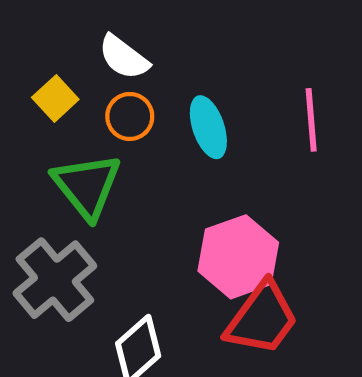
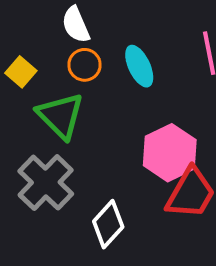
white semicircle: (124, 57) -> (76, 25), turned 36
yellow square: (55, 98) -> (21, 72), moved

